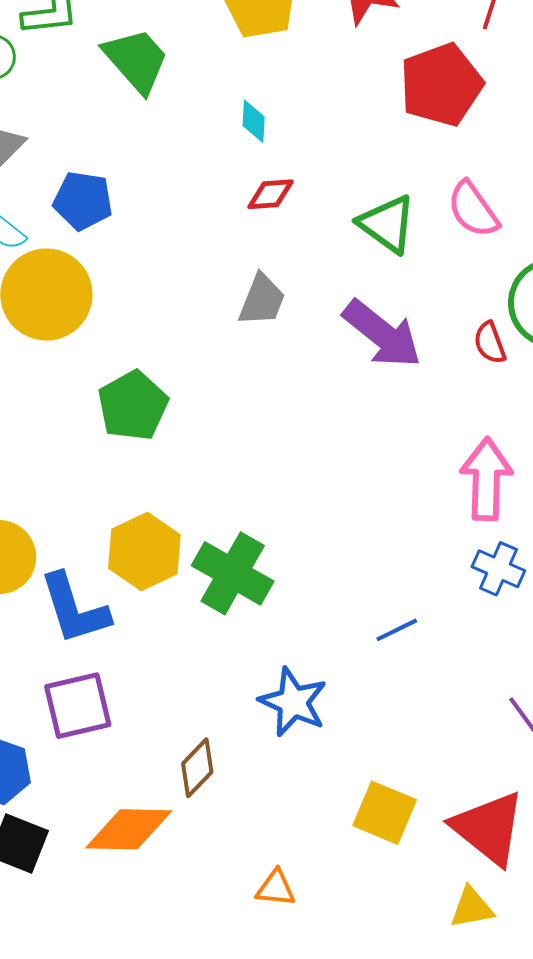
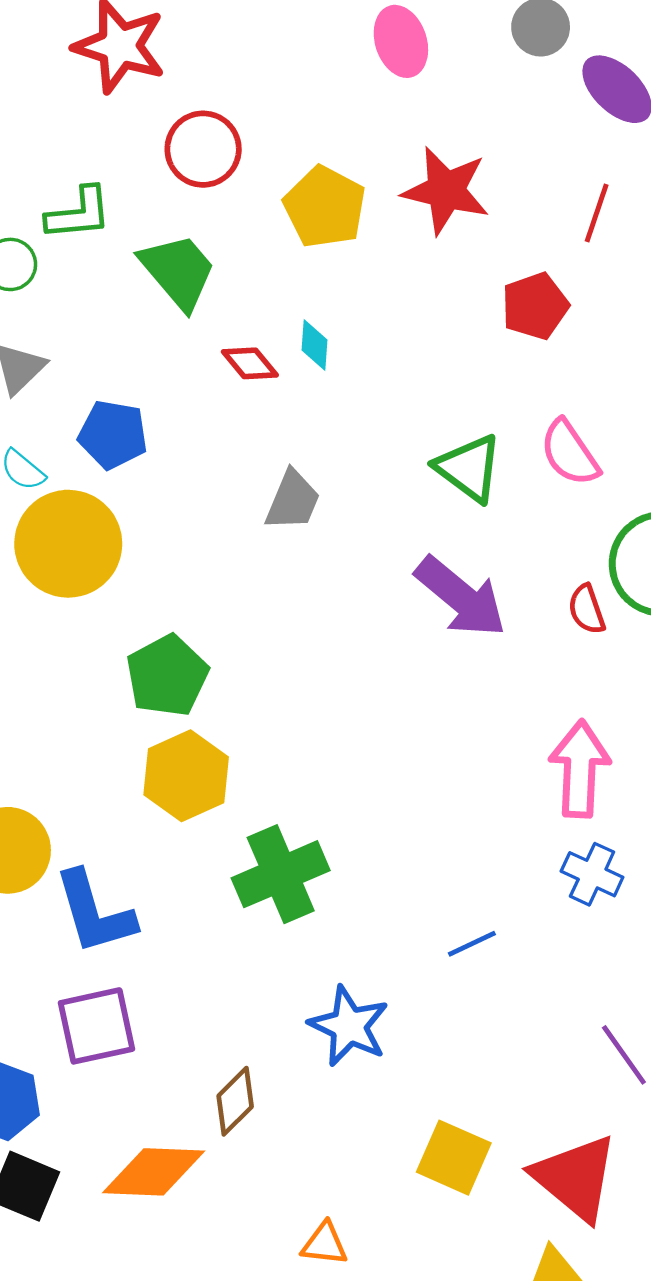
red pentagon: (441, 85) -> (535, 306), size x0.7
red diamond: (270, 194) -> (250, 363), moved, turned 54
gray trapezoid: (262, 300) -> (293, 501), moved
yellow hexagon: (144, 551) -> (186, 776), moved
green cross: (233, 573) -> (281, 874), turned 36

